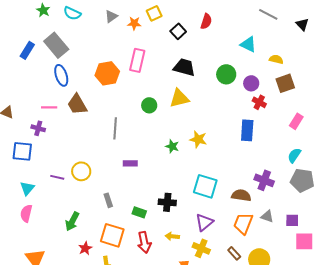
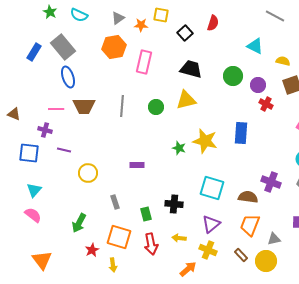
yellow square: (154, 13) -> (161, 15), turned 35
orange hexagon: (107, 73) -> (114, 47), moved
brown trapezoid: (77, 104) -> (84, 106), turned -60
gray line: (115, 128) -> (122, 106), moved
blue rectangle: (247, 130) -> (241, 133), moved
yellow star: (198, 139) -> (205, 141), size x1.4
purple line: (57, 177) -> (64, 150), moved
green rectangle: (139, 212) -> (146, 214), turned 56
pink semicircle: (26, 213) -> (33, 215), turned 114
gray triangle: (267, 216) -> (274, 239), moved, turned -32

